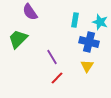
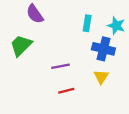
purple line: (52, 57) -> (60, 66), turned -70
red line: (57, 78) -> (66, 91), turned 32

